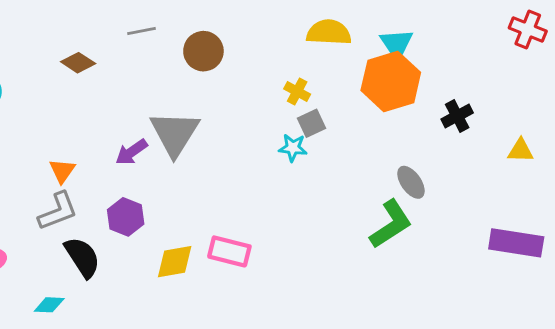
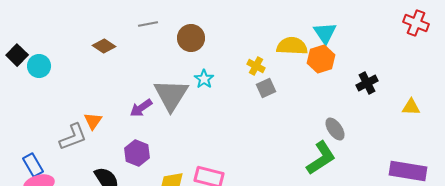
yellow semicircle: (329, 32) -> (292, 46), moved
orange hexagon: (391, 81) -> (321, 59), size x0.7
cyan star: (293, 148) -> (204, 79), moved, turned 30
gray L-shape: (58, 211) -> (73, 137), moved

